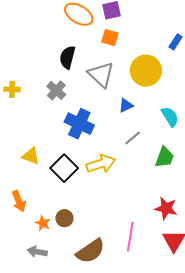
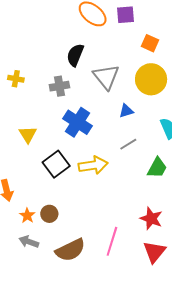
orange square: (110, 38) -> (150, 43), moved
gray cross: (56, 90) -> (59, 86), turned 30
yellow triangle: (31, 156) -> (28, 134), moved, turned 30
gray arrow: (37, 252) -> (29, 242), moved

